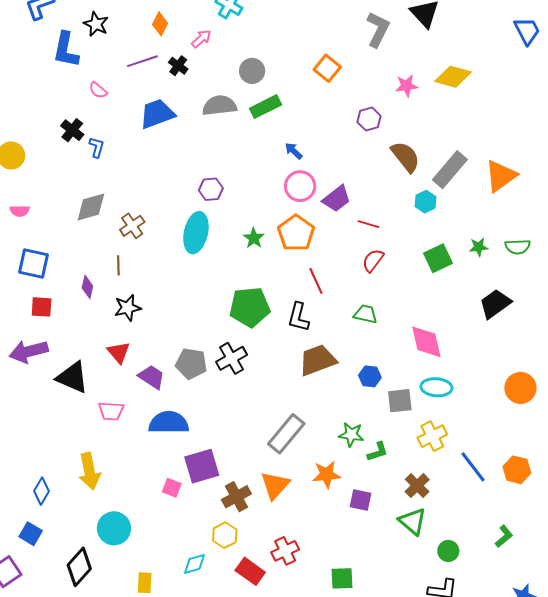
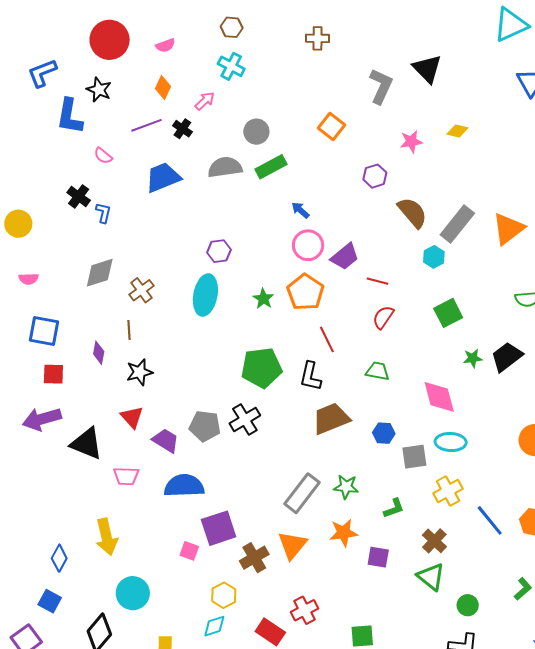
yellow diamond: (453, 77) -> (457, 131), size x0.6
green star: (479, 247) -> (473, 358), moved
green star: (351, 435) -> (346, 487), moved
yellow hexagon: (225, 535) -> (224, 595), moved

